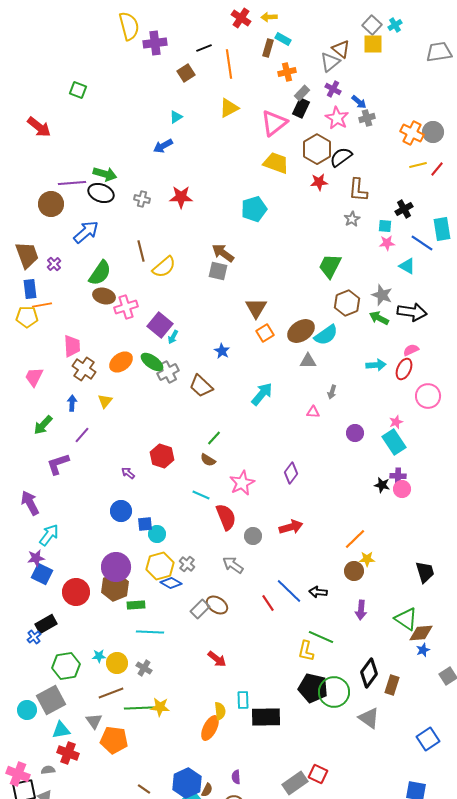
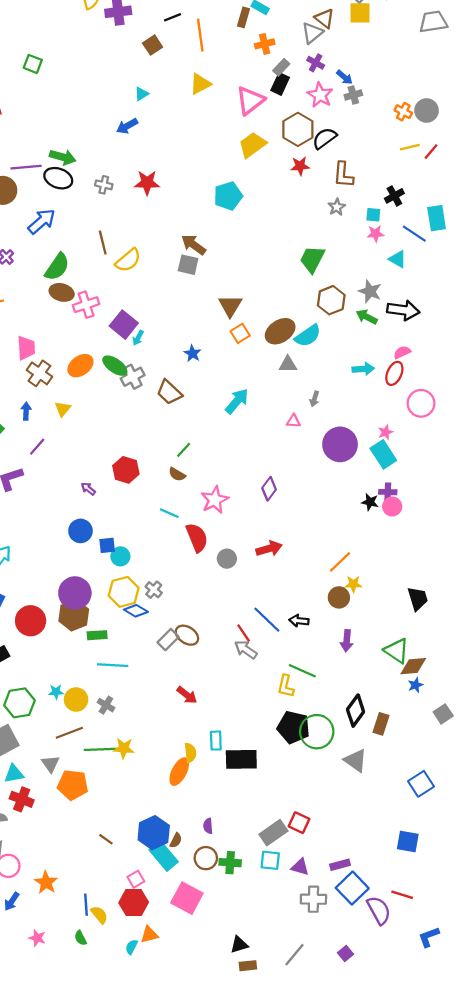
orange cross: (412, 133) -> (403, 112), size x0.7
yellow trapezoid: (276, 163) -> (252, 145), turned -56
purple circle: (355, 433) -> (340, 444), size x1.8
gray arrow: (233, 565) -> (246, 650), moved

